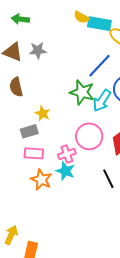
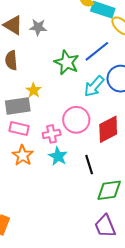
green star: (82, 92) -> (67, 62), moved
gray rectangle: (29, 131) -> (18, 106), size x1.4
cyan star: (65, 171) -> (58, 156), moved

